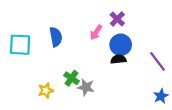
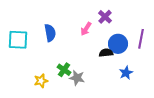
blue circle: (121, 45) -> (118, 44), moved
purple line: (158, 61) -> (141, 39), moved, turned 48
blue star: (161, 96) -> (126, 73), moved

